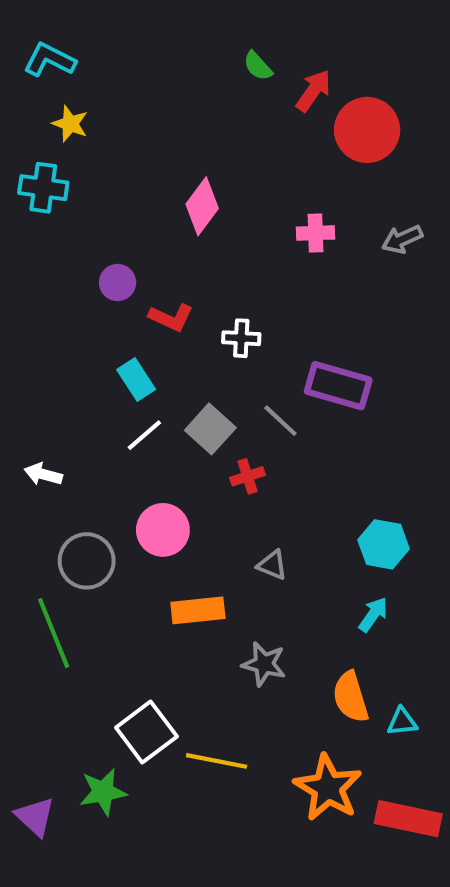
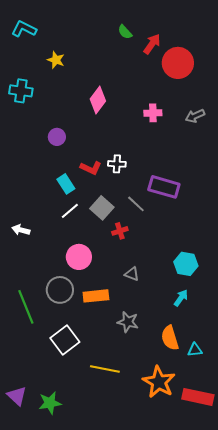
yellow star: (70, 124) -> (56, 60), moved
red L-shape: (171, 318) -> (91, 168), moved
gray circle: (87, 561) -> (60, 290), moved
white square: (146, 732) -> (65, 340), moved
green star: (103, 792) -> (50, 403), moved

